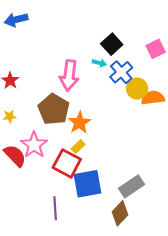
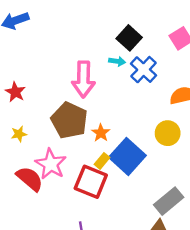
yellow circle: (137, 89) -> (168, 133), moved
orange star: (79, 123) -> (101, 133), size x0.7
blue square: (88, 184) -> (127, 156), moved, turned -32

